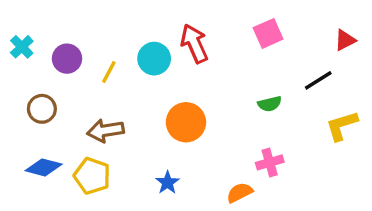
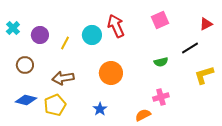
yellow pentagon: (92, 176) -> (55, 105), turned 30

